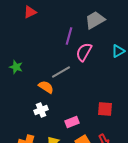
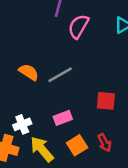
gray line: (61, 72) -> (60, 75), moved
white cross: (41, 110) -> (22, 124), moved

